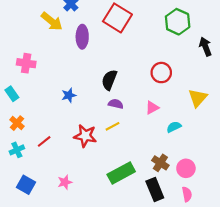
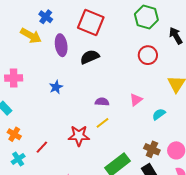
red circle: (161, 73) -> (148, 55), moved
black semicircle: (109, 80) -> (90, 57), moved, turned 54
blue star: (69, 95) -> (56, 87), moved

